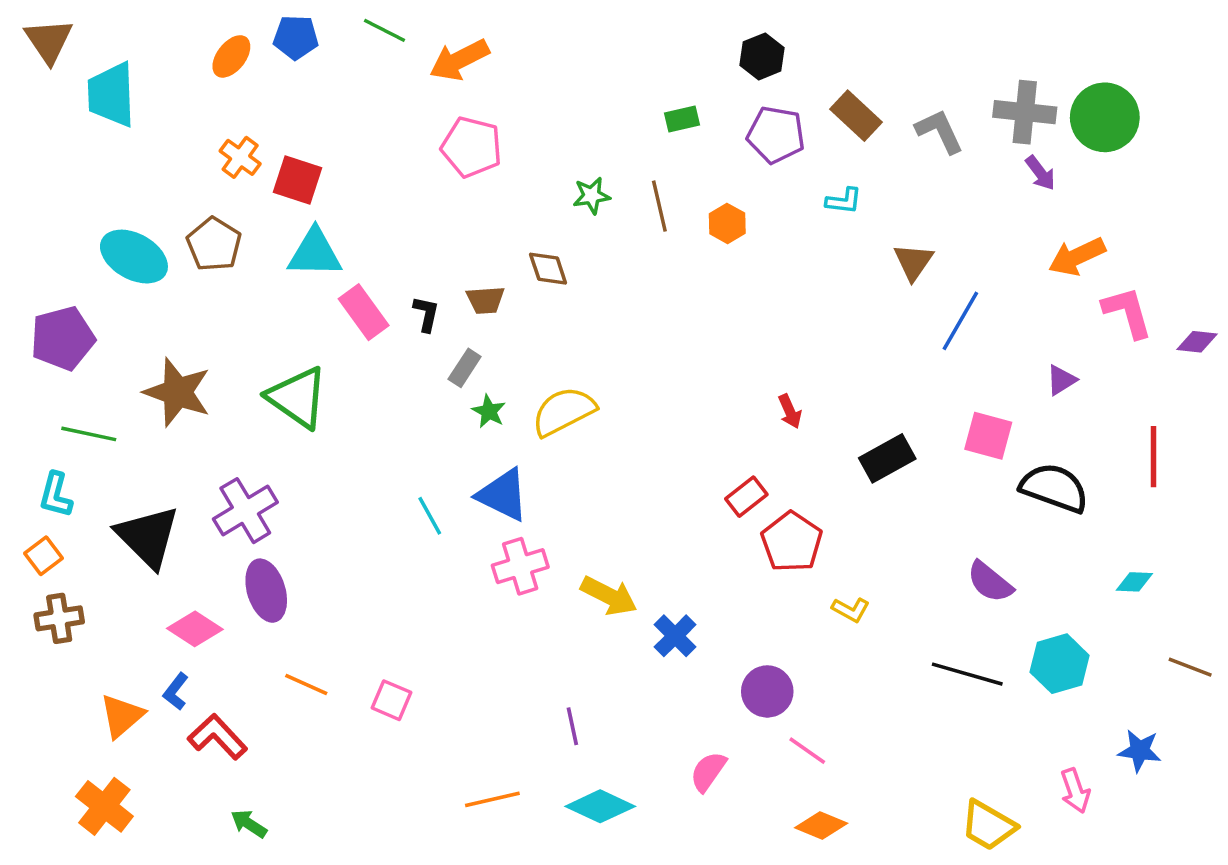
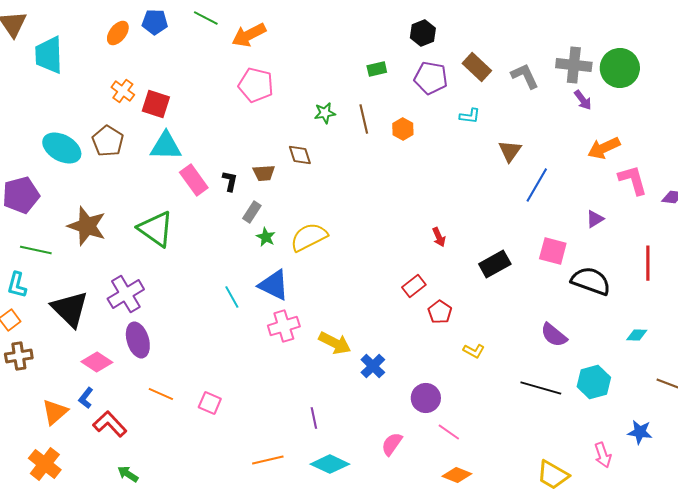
red pentagon: (792, 542) -> (440, 312), size x0.7

